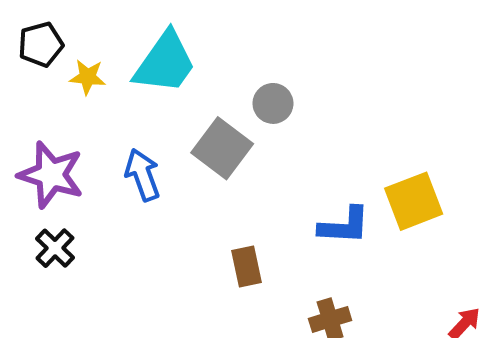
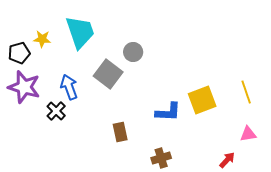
black pentagon: (41, 44) -> (19, 53), moved
cyan trapezoid: (165, 63) -> (80, 32), turned -54
black cross: (55, 248) -> (56, 111), moved

